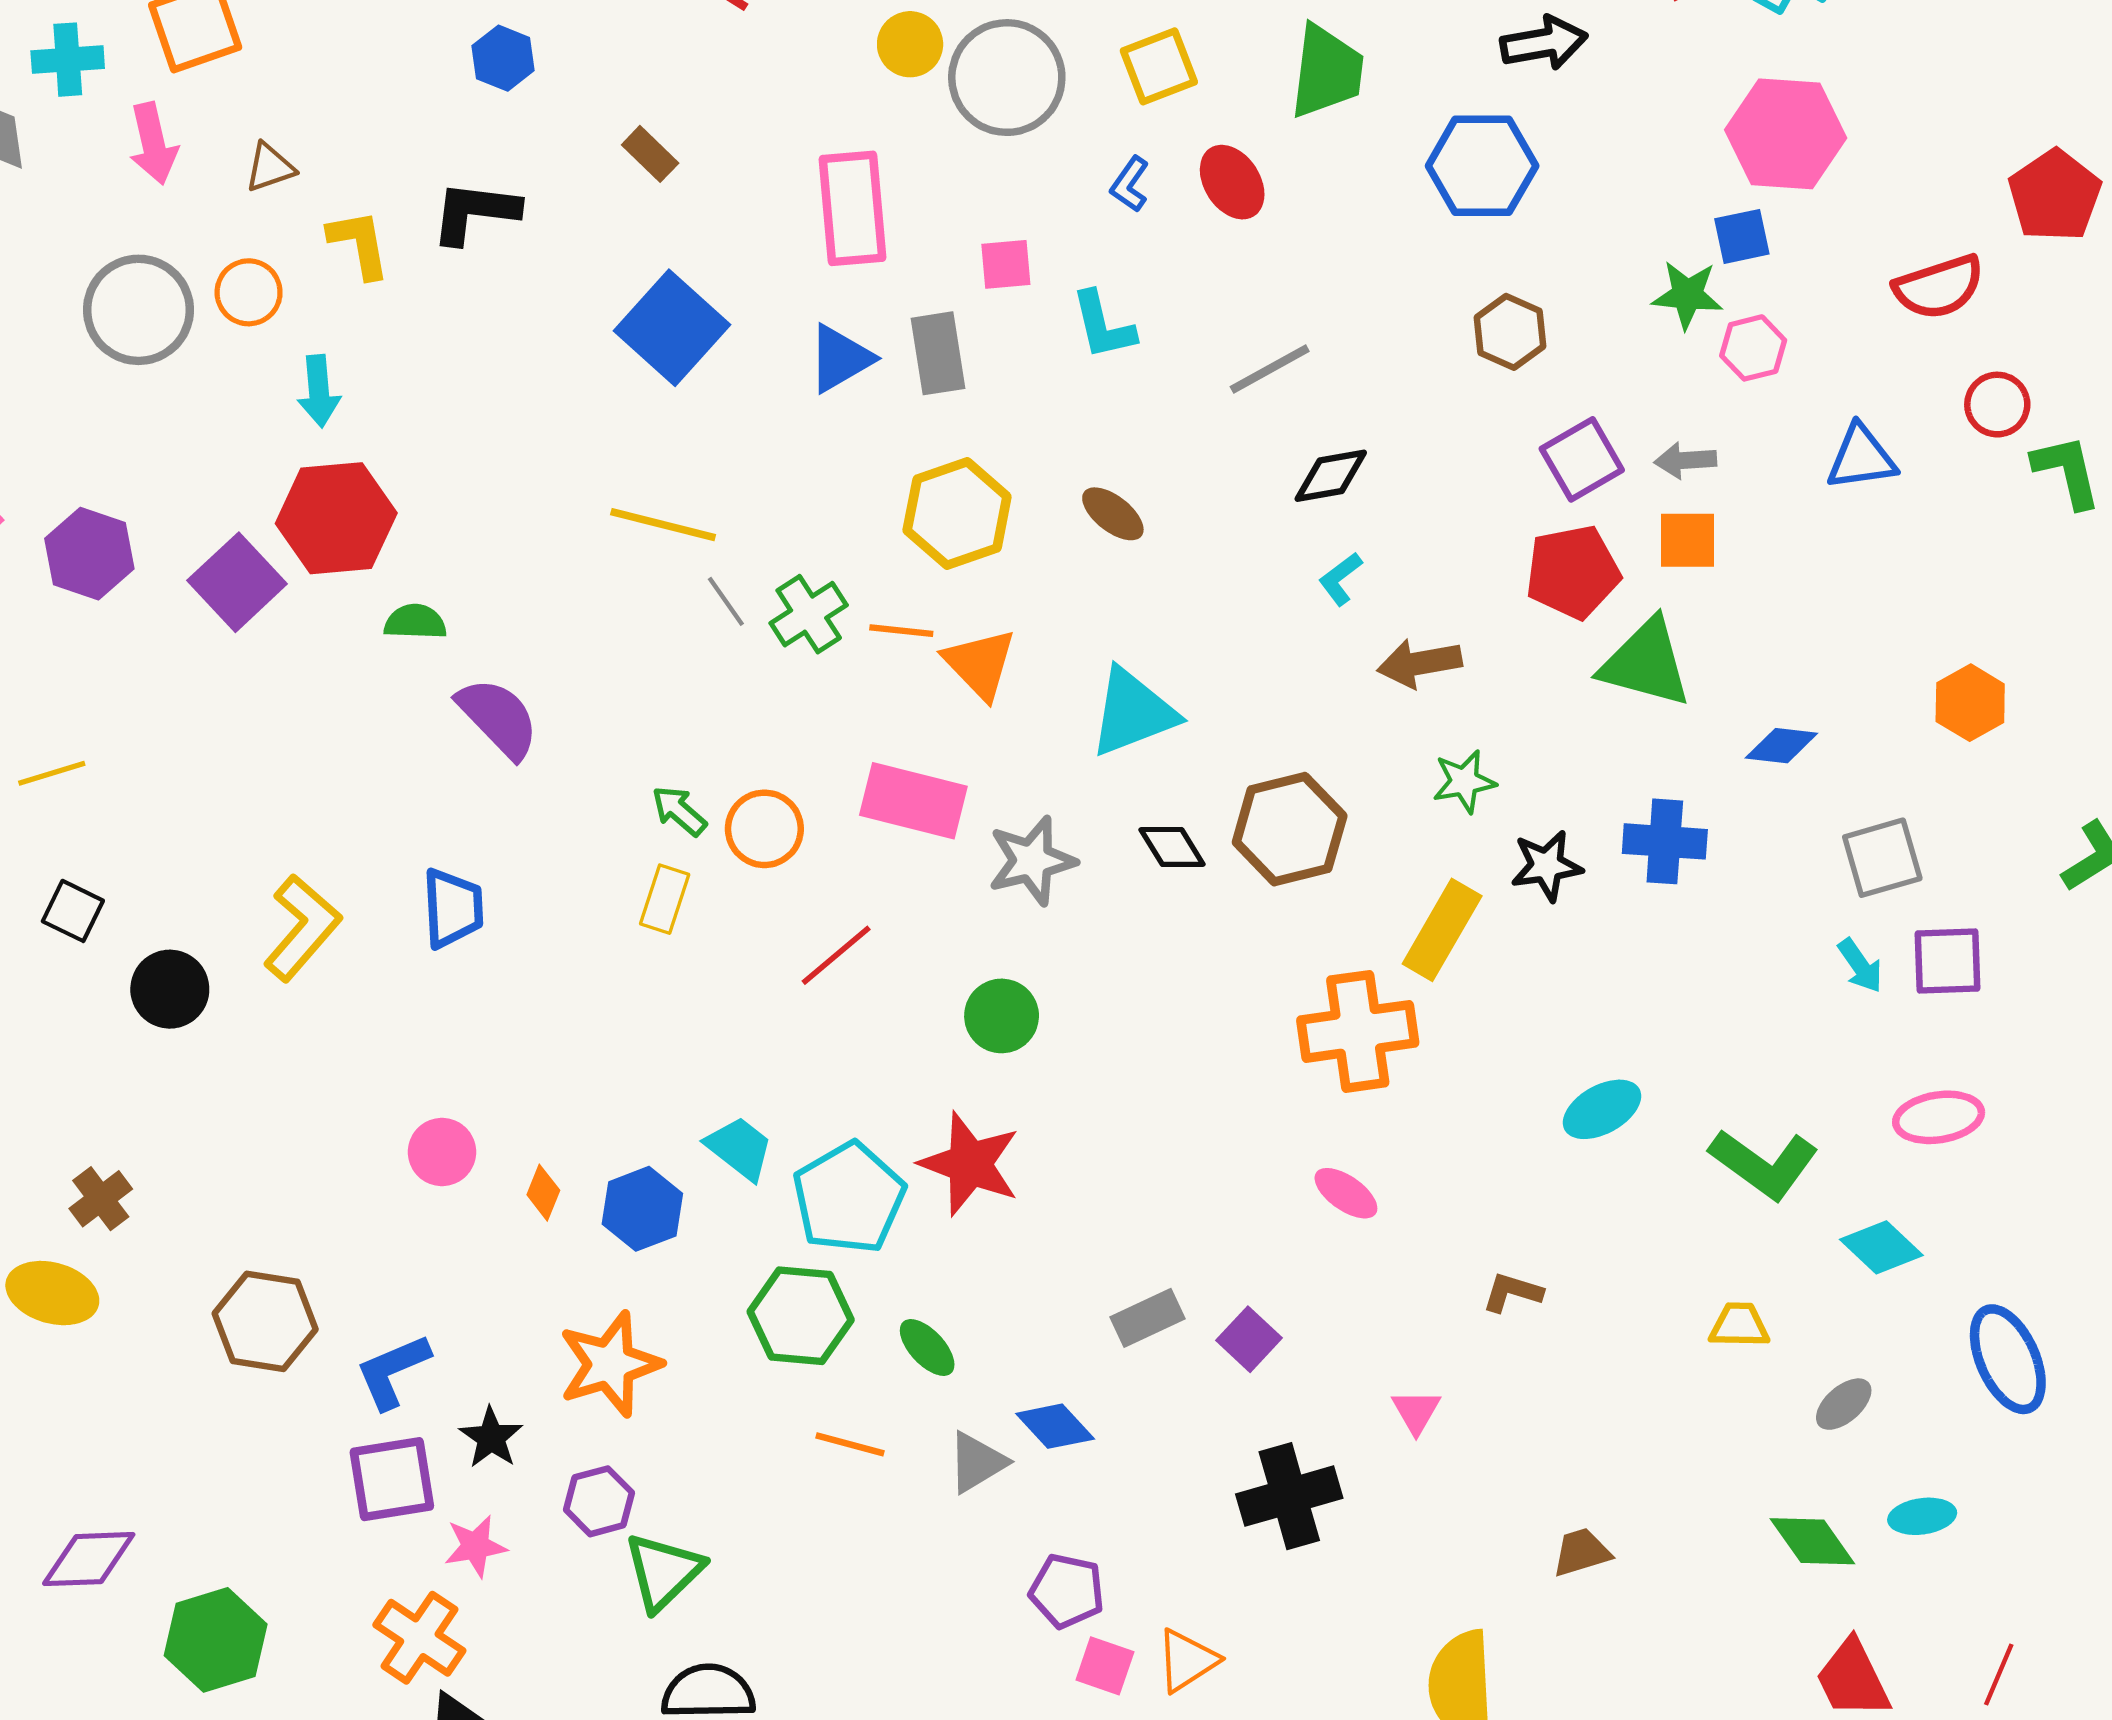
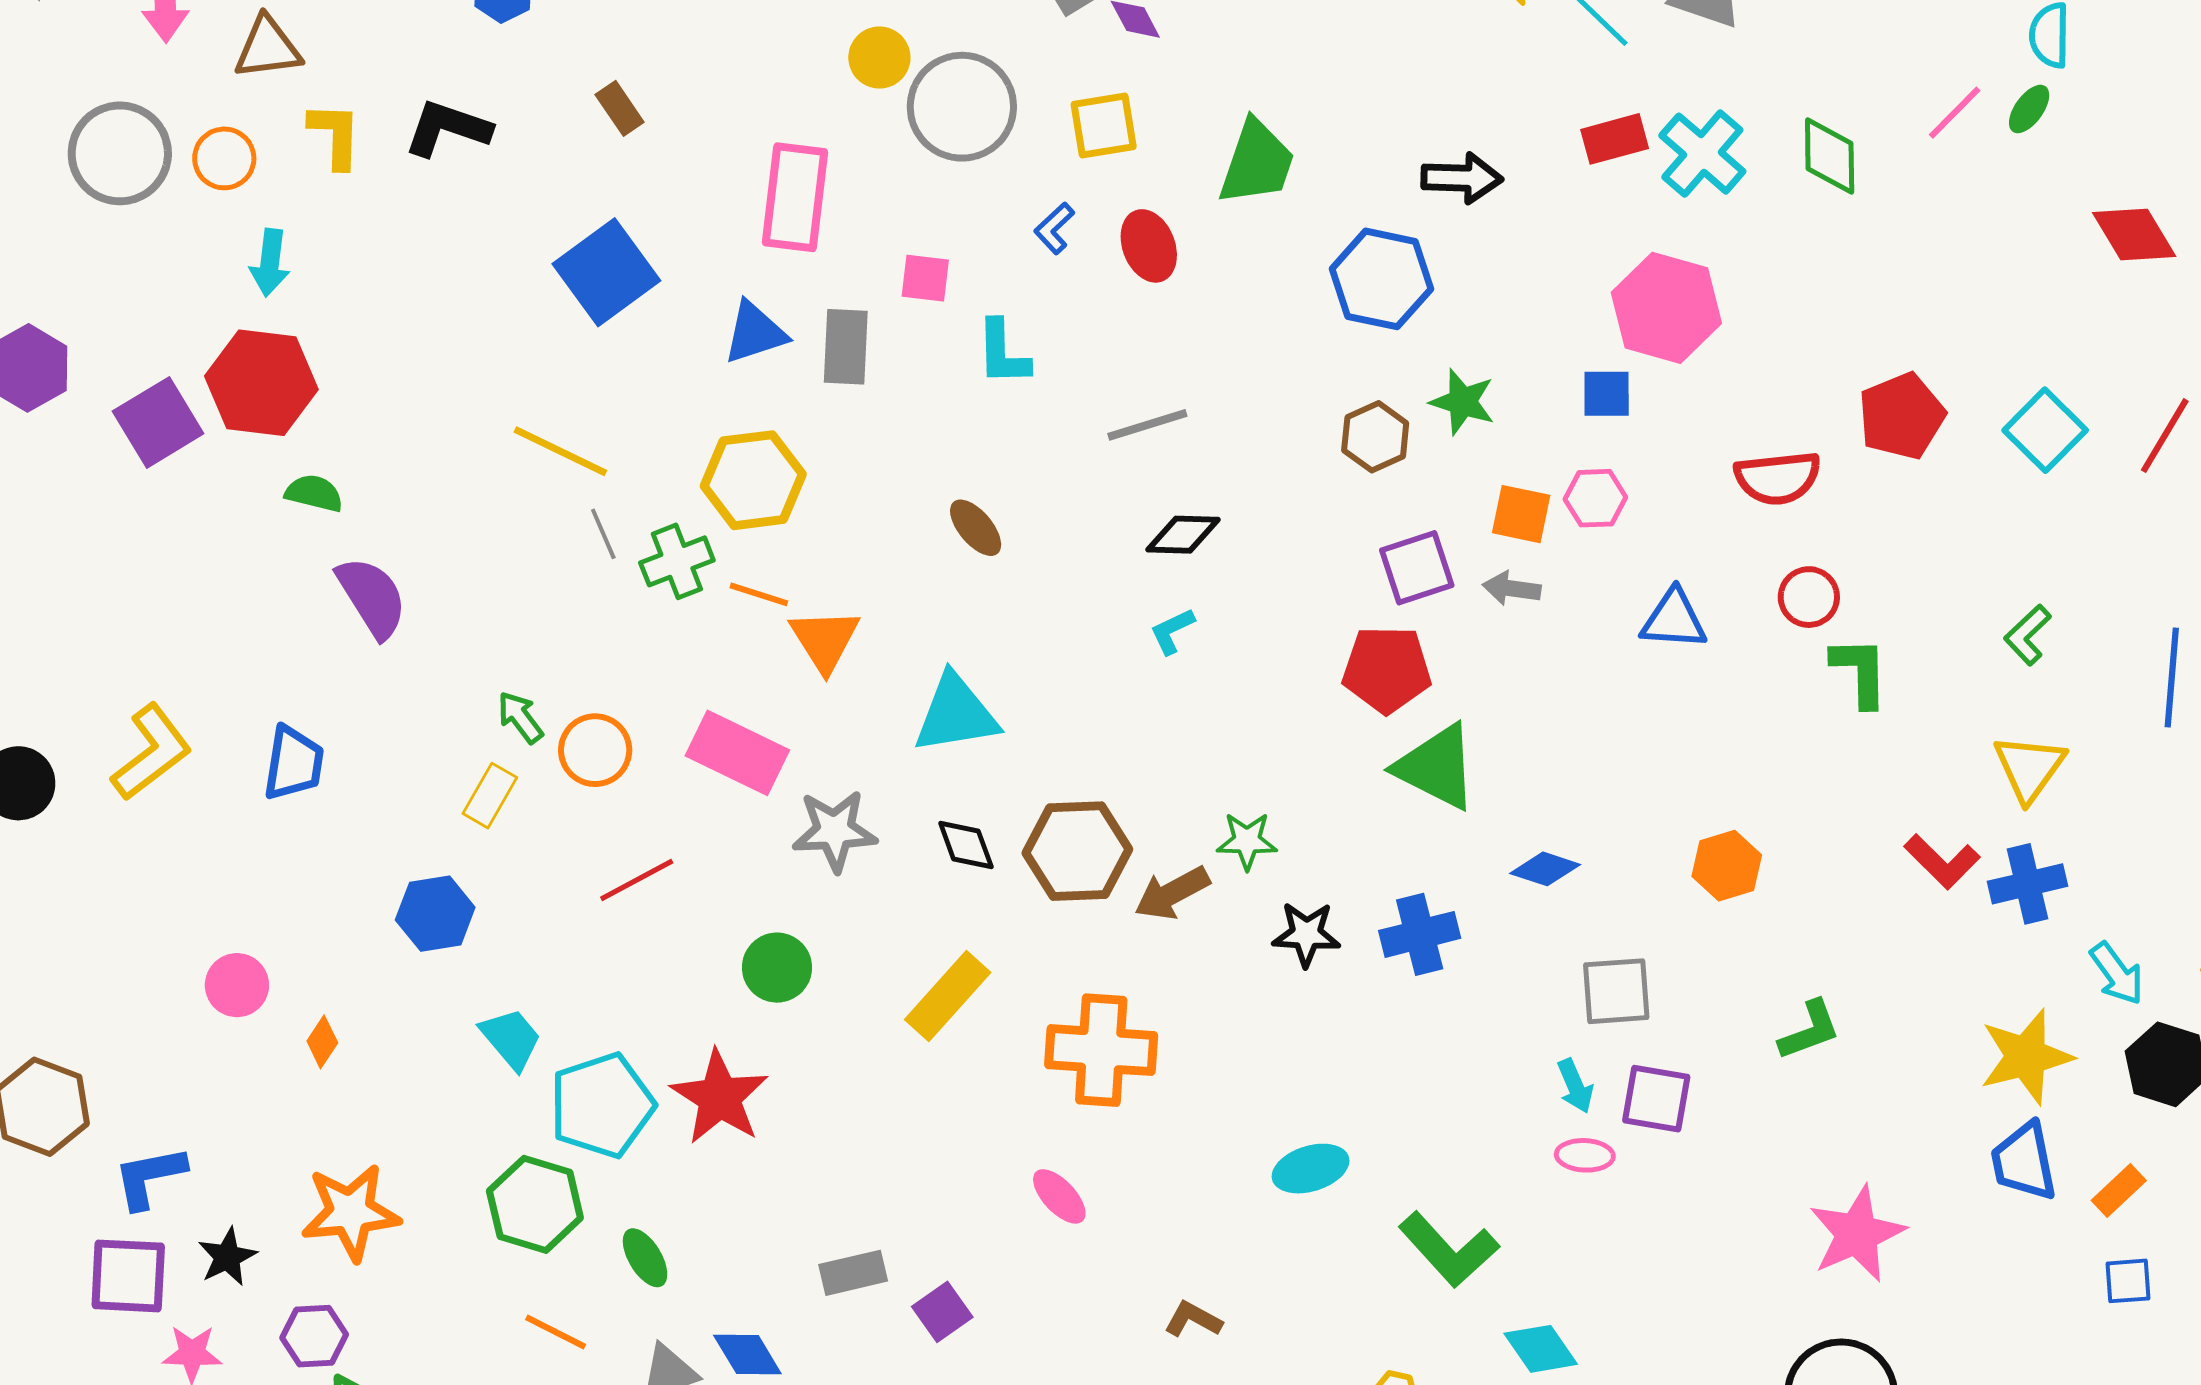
brown triangle: (270, 167) -> (268, 48), size x1.4
green star: (1687, 295) -> (1463, 402), moved
yellow hexagon: (957, 513) -> (753, 480), moved
orange square: (1687, 540) -> (1521, 514), moved
brown arrow: (1420, 663) -> (1172, 893), moved, turned -30
blue cross: (1665, 841) -> (1420, 934), turned -30
yellow rectangle: (1442, 930) -> (948, 996), moved
pink ellipse: (1939, 1117) -> (1585, 1155), moved, size x0.7
blue hexagon: (642, 1209) -> (435, 914), moved

